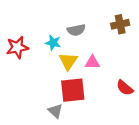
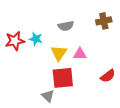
cyan star: (53, 43) -> (36, 39), moved
red semicircle: (125, 88) -> (108, 76), turned -77

